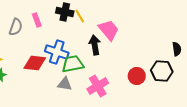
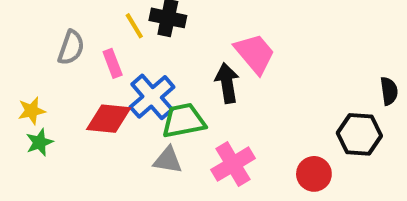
yellow line: (80, 16) -> (134, 26), moved
pink rectangle: (37, 20) -> (113, 63), moved
blue cross: (57, 52) -> (152, 97), turned 30
red circle: (137, 76) -> (314, 174), moved

